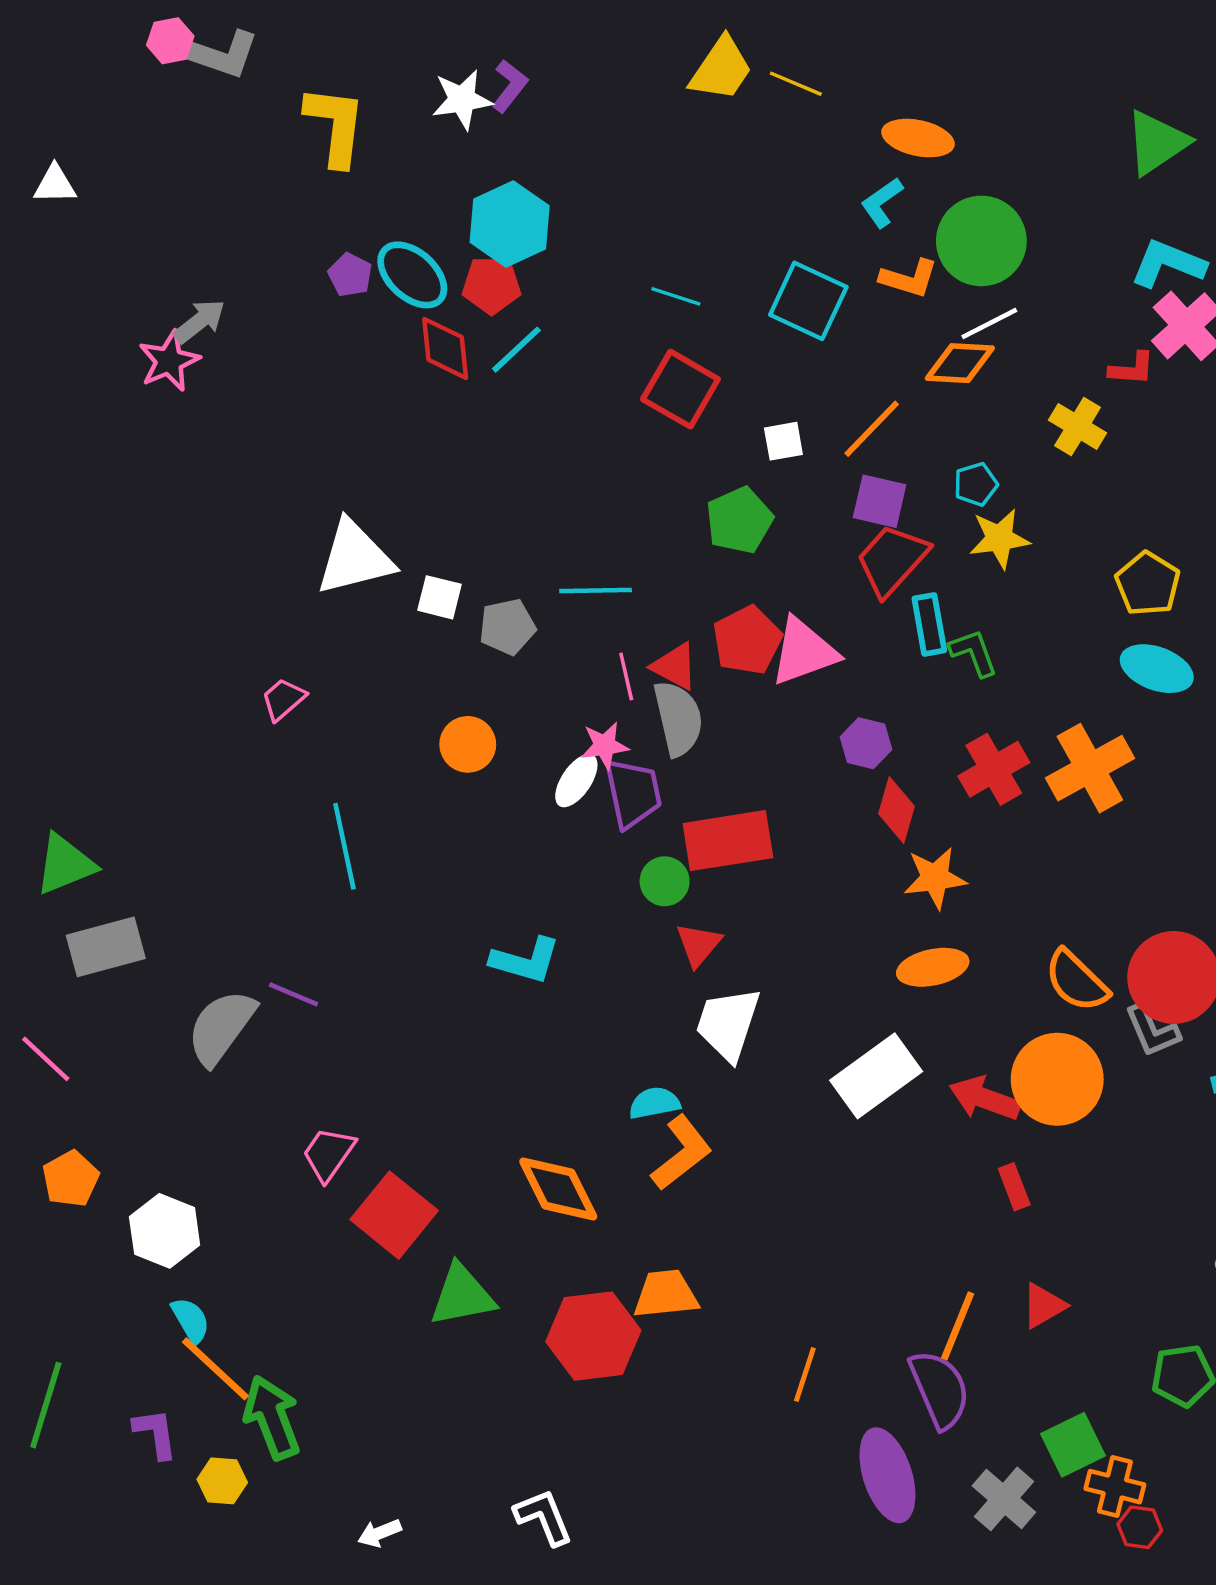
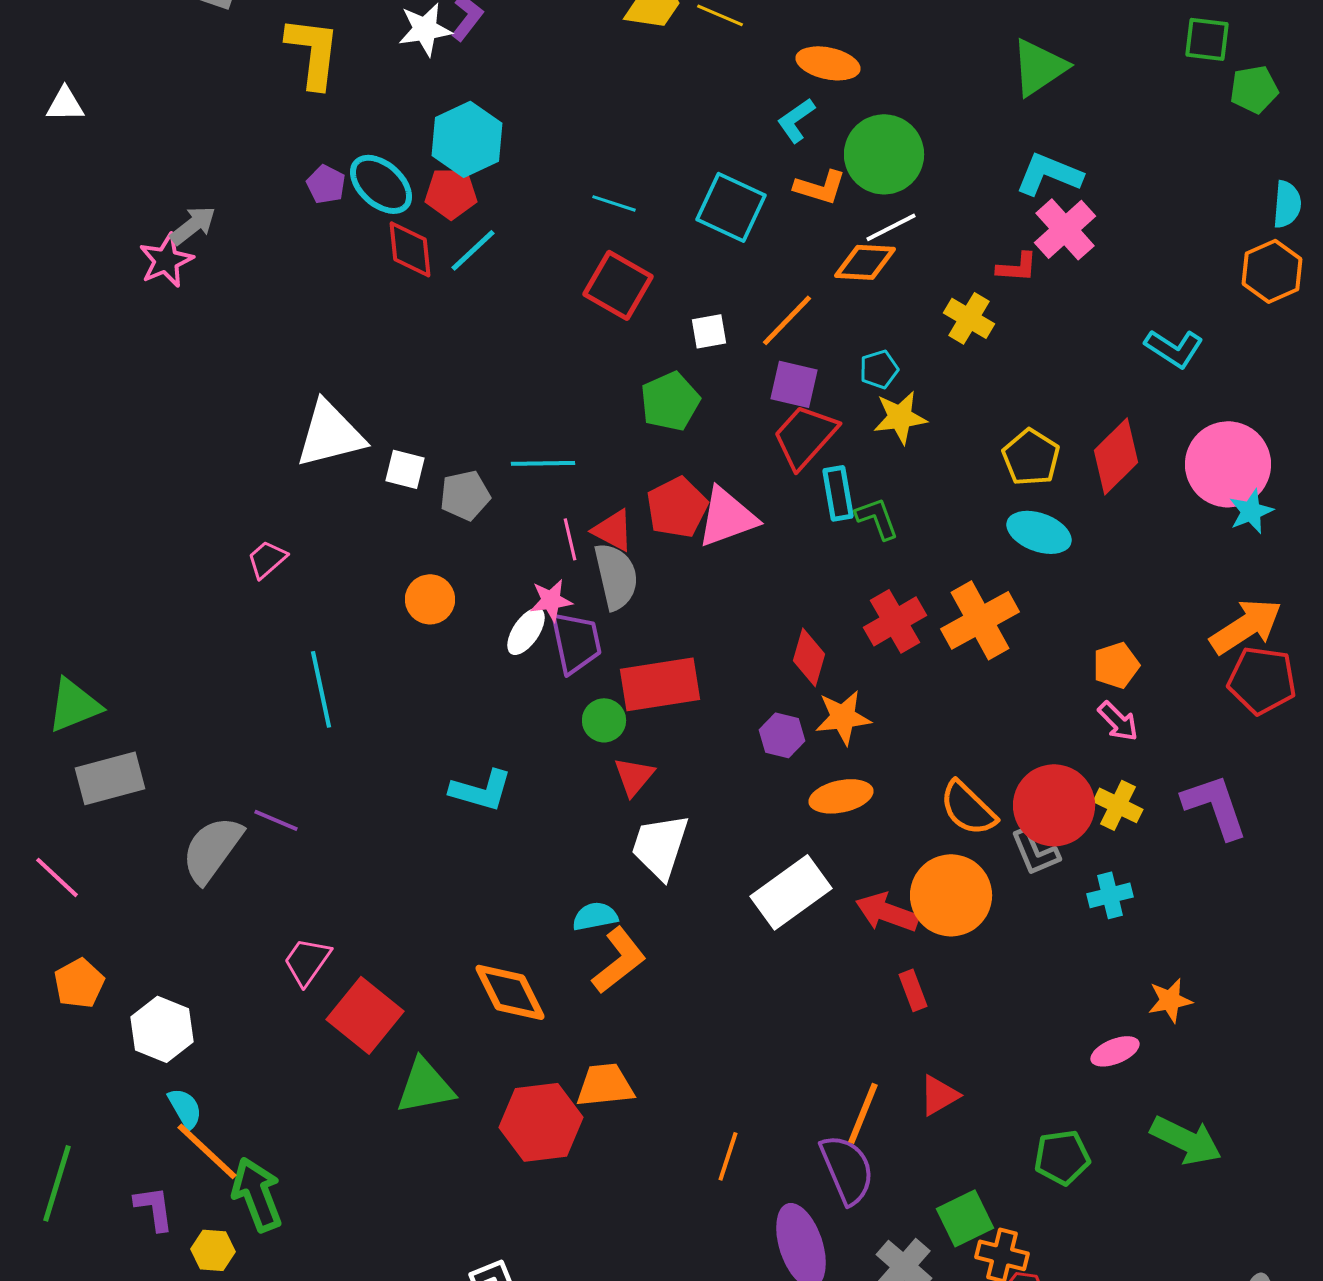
purple hexagon: (866, 743) -> (782, 735), moved

